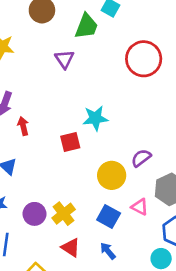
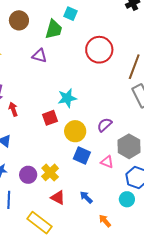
purple triangle: (64, 59) -> (39, 56), turned -35
yellow circle: (112, 175) -> (75, 131), moved
blue square: (109, 216) -> (82, 156), moved

